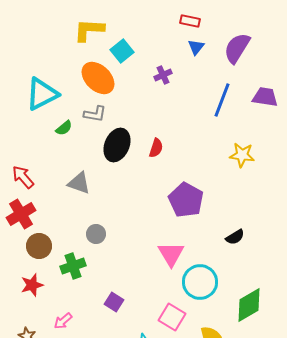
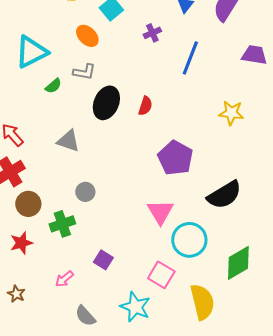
orange ellipse: (98, 78) -> (87, 36), size x0.7
blue line: (222, 100) -> (190, 58), moved
black semicircle: (235, 237) -> (224, 195), size x1.8
pink arrow: (63, 321) -> (64, 279), moved

